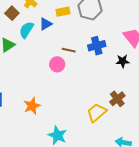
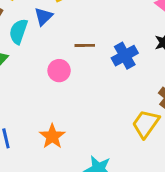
blue cross: (97, 46) -> (125, 56), moved
pink circle: (57, 64) -> (59, 71), moved

